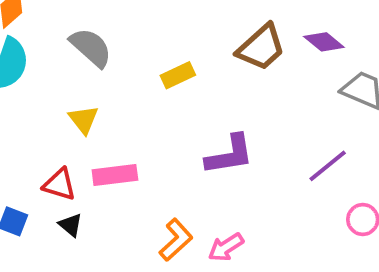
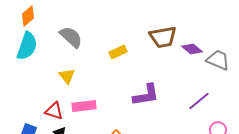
purple diamond: (324, 42) -> (192, 49), moved
brown trapezoid: (261, 47) -> (163, 37), turned 32

